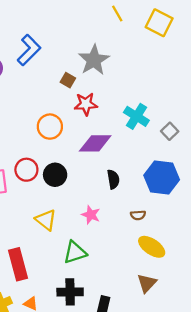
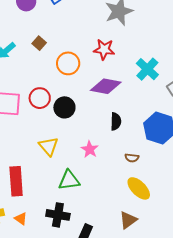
brown square: (68, 80) -> (39, 43), moved

